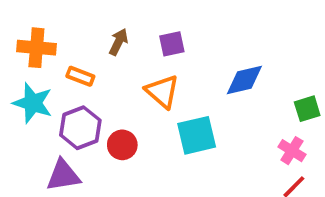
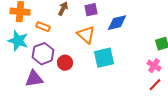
blue diamond: (244, 80) -> (117, 23), moved

